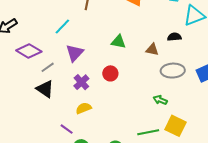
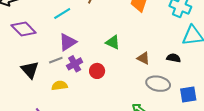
black semicircle: (174, 37) -> (174, 58), moved
gray line: (48, 67) -> (56, 60), moved
purple cross: (81, 82) -> (75, 64), moved
yellow semicircle: (84, 108) -> (60, 86), moved

